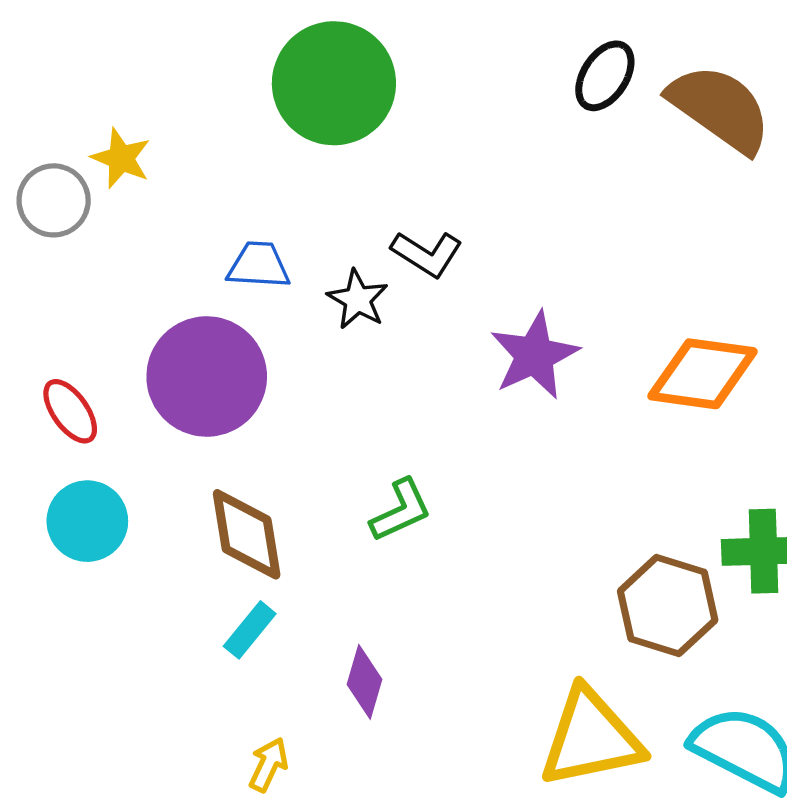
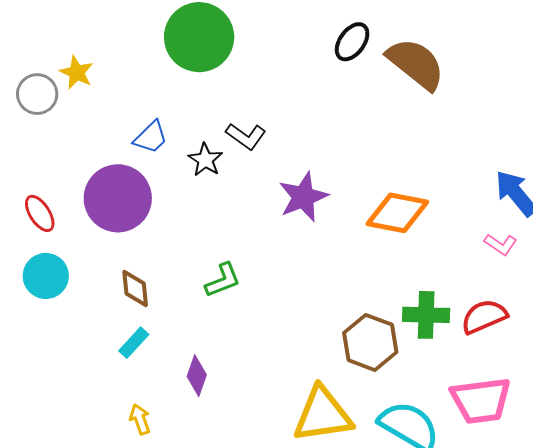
blue trapezoid: (259, 265) -> (151, 137), turned 129
brown diamond: (247, 534) -> (135, 289), size x0.7
yellow arrow: (268, 765) -> (140, 419), turned -48

